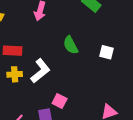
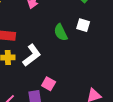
white square: (106, 52) -> (83, 25), moved

